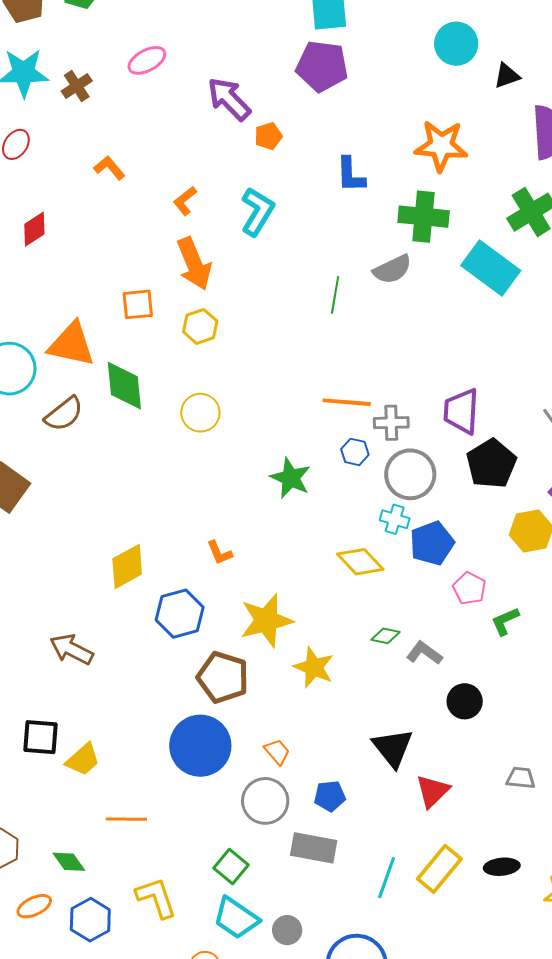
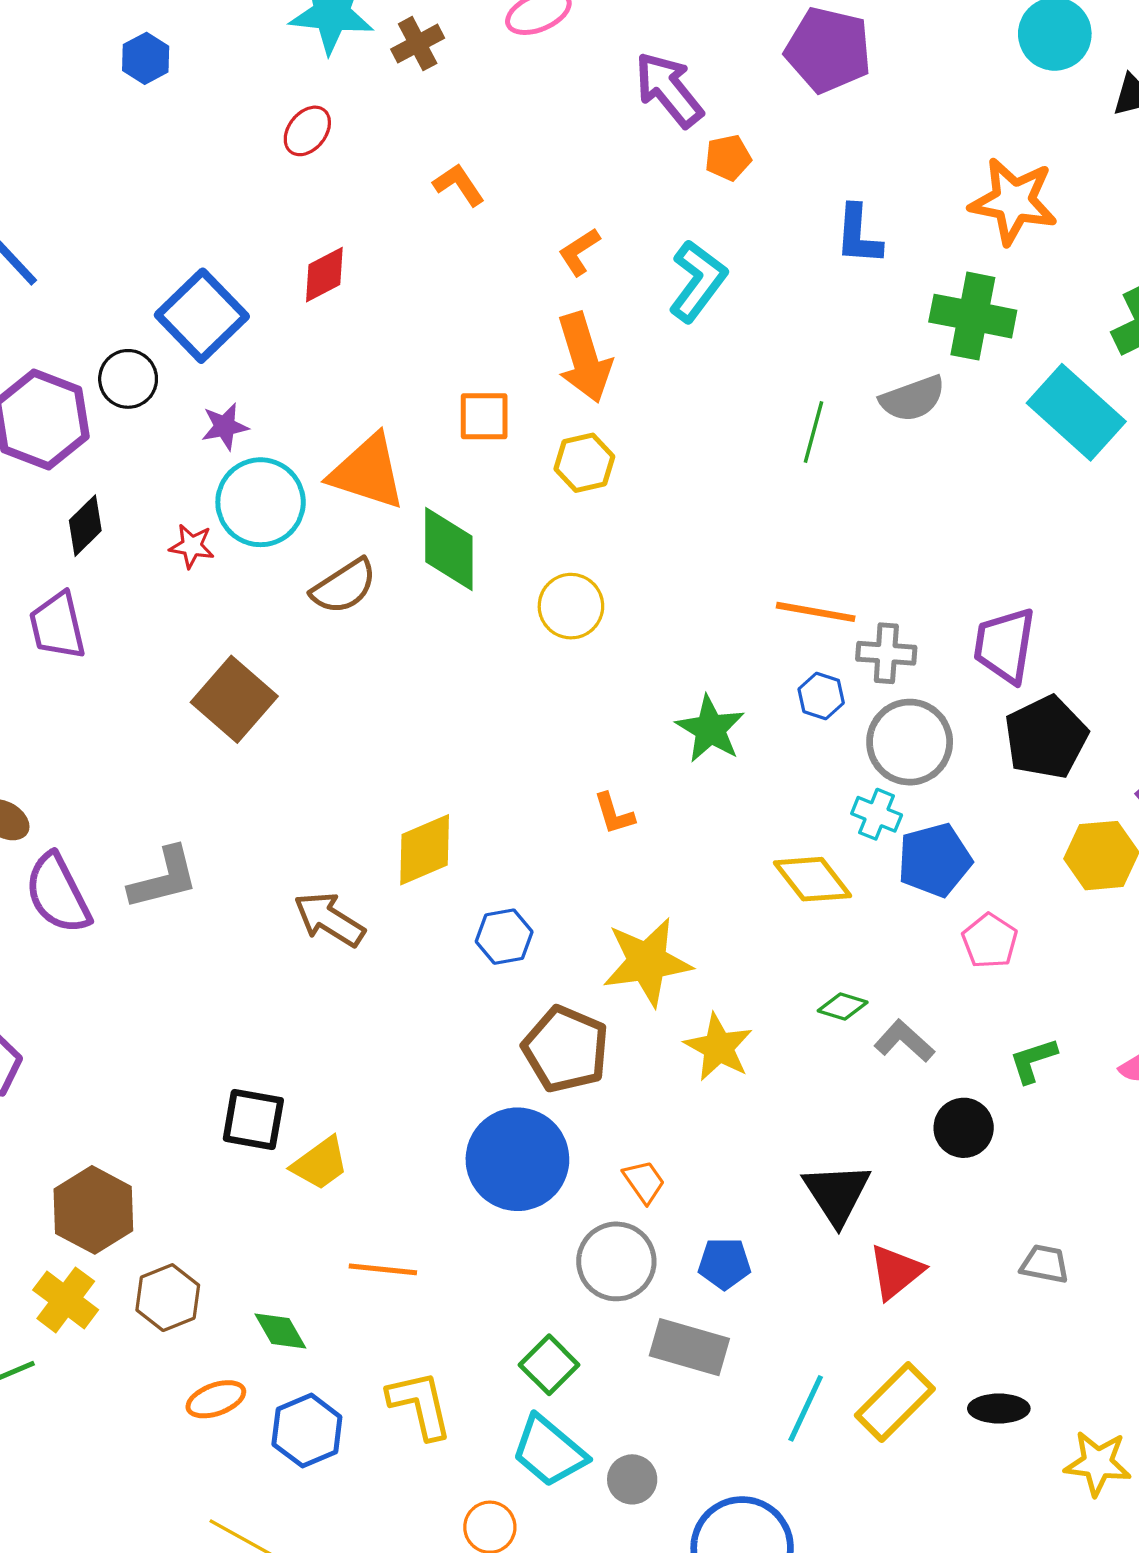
orange L-shape: (220, 553) -> (614, 814), moved
blue hexagon: (180, 614) -> (504, 937), size x0.7
green L-shape: (505, 621) -> (1033, 1060), moved
brown arrow: (71, 649) -> (329, 919), moved

